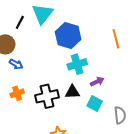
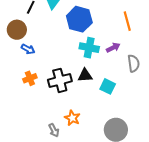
cyan cross: (77, 64) -> (89, 48), turned 30
purple arrow: (97, 82) -> (113, 48), moved
gray semicircle: (120, 115) -> (134, 63), moved

